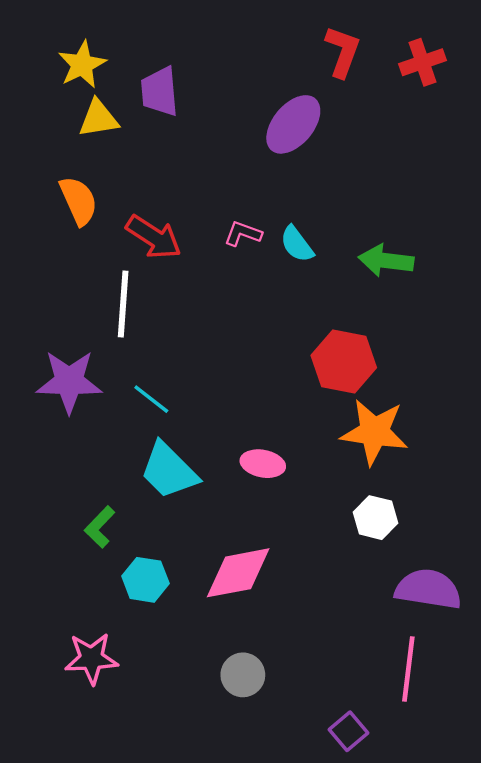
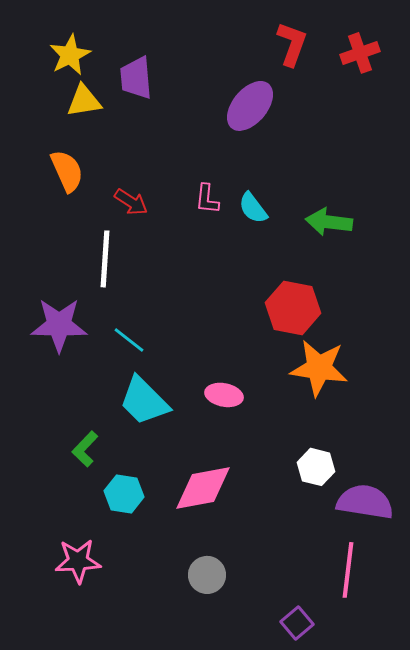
pink L-shape: (243, 234) -> (207, 199), turned -104
red arrow: (154, 237) -> (131, 202), size x0.7
white hexagon: (375, 518) -> (316, 467), moved

